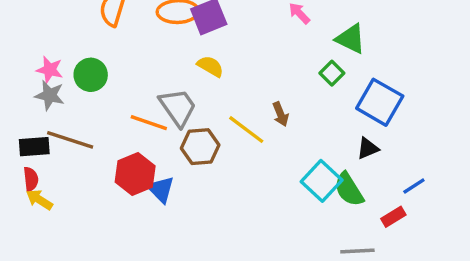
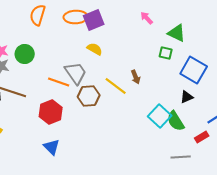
green square: (332, 73) -> (166, 53), turned -32
blue triangle: (161, 189) -> (52, 147), moved

